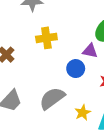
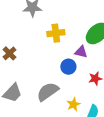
yellow cross: (46, 38) -> (56, 33), moved

